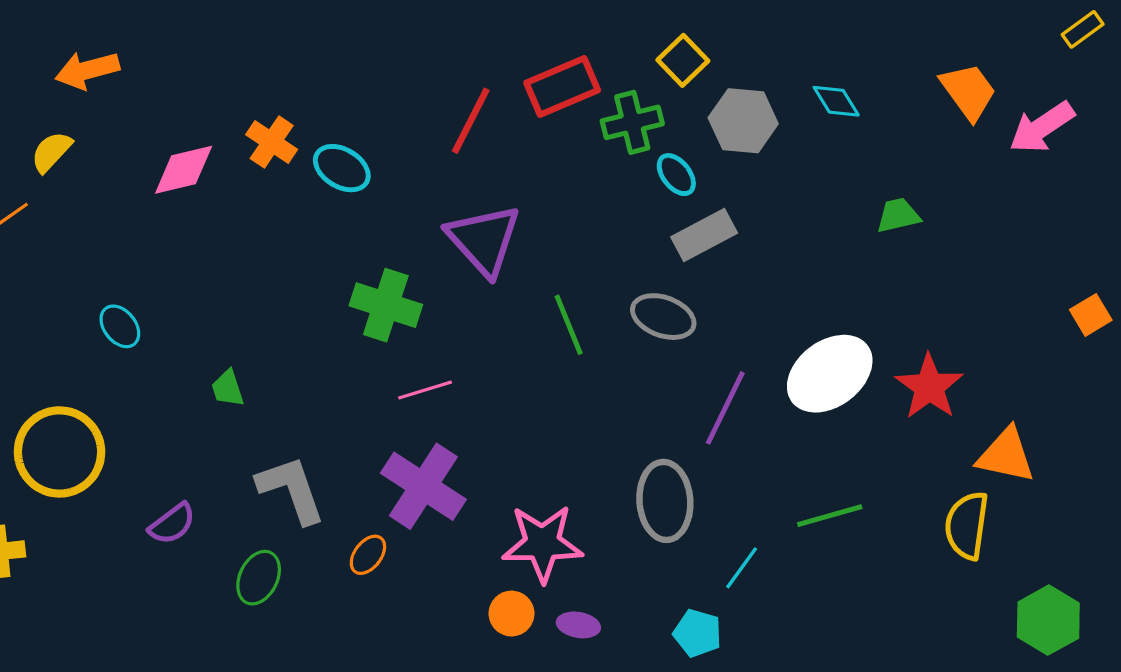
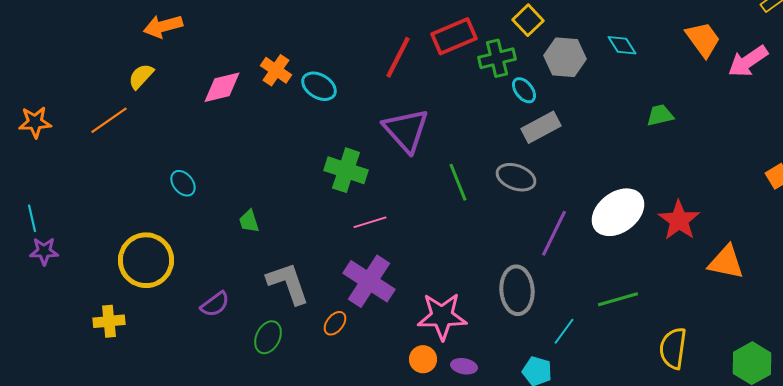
yellow semicircle: (967, 525) -> (673, 348), moved

